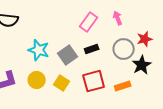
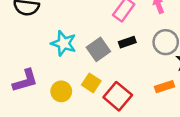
yellow circle: (37, 80) -> (61, 91), moved
red square: (94, 81) -> (118, 96), moved, turned -35

